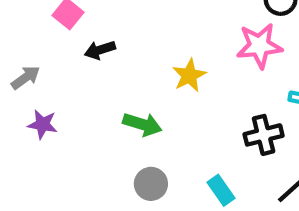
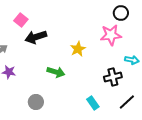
black arrow: (100, 50) -> (36, 37), size x1.5
gray circle: (151, 184) -> (36, 102), moved

